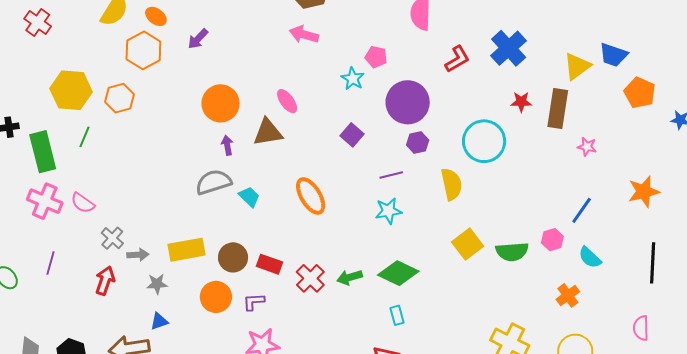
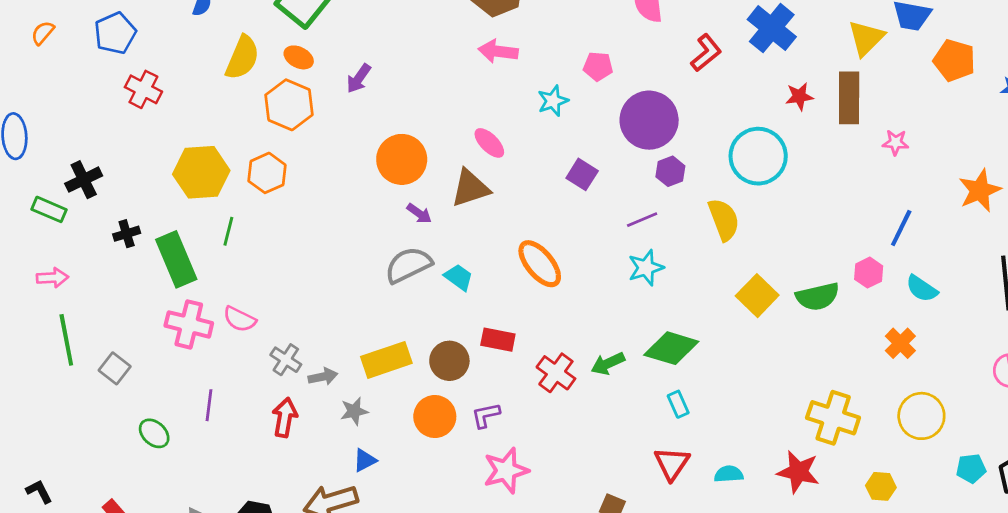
cyan star: (353, 79) -> (553, 101), moved, turned 30
purple arrow: (227, 145) -> (419, 214), turned 144
red rectangle: (270, 264) -> (498, 340), moved

